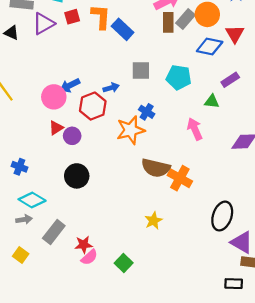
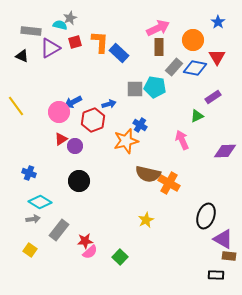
gray rectangle: (186, 19) -> (174, 67), moved
cyan pentagon: (179, 77) -> (155, 87), moved
green triangle: (212, 101) -> (197, 116), turned -32

